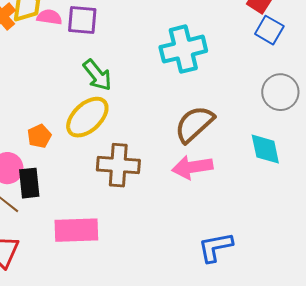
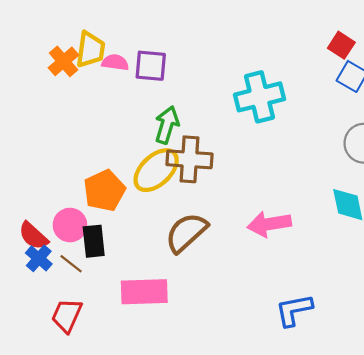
green arrow: (97, 75) -> (167, 125), turned -124
brown semicircle: (194, 124) -> (186, 233), moved
orange pentagon: (39, 136) -> (104, 191), size x1.6
brown cross: (118, 165) -> (189, 159), moved

